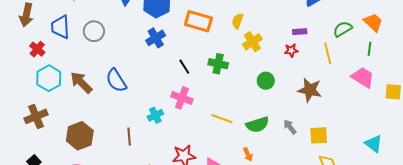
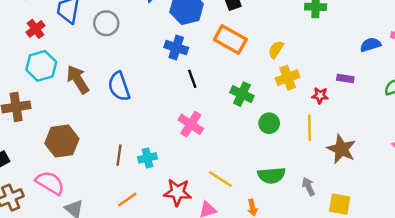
blue cross: (156, 38) -> (176, 48), turned 36
red star: (291, 50) -> (320, 95), moved
yellow line: (328, 53) -> (309, 128), moved
black line: (184, 67) -> (192, 79), moved
green circle: (266, 81) -> (269, 123), moved
cyan cross: (155, 115) -> (147, 158), moved
yellow line: (222, 119) -> (220, 179), moved

